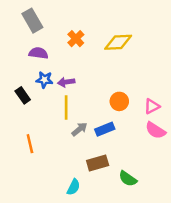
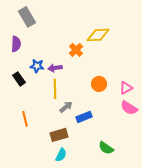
orange cross: (76, 39) -> (76, 50), moved
purple semicircle: (38, 53) -> (16, 44), moved, turned 84
blue rectangle: (105, 129) -> (84, 117), moved
brown rectangle: (98, 163) -> (59, 135), moved

